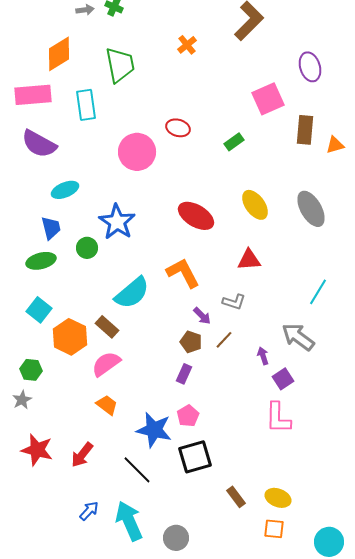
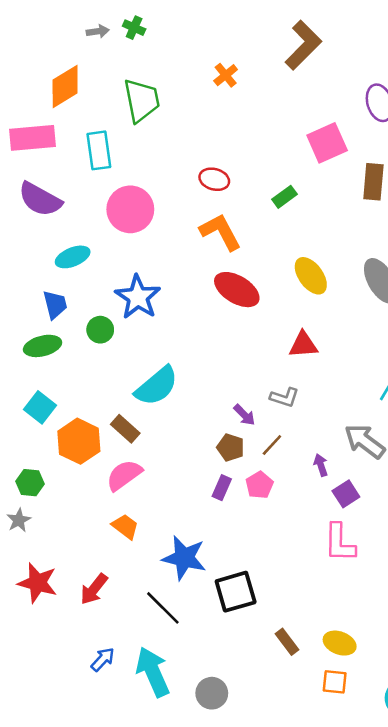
pink circle: (137, 152) -> (130, 209), moved
orange L-shape: (183, 273) -> (221, 232), moved
pink pentagon: (188, 416) -> (259, 485), moved

